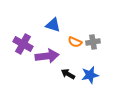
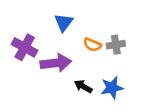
blue triangle: (53, 25) -> (64, 23), turned 49

